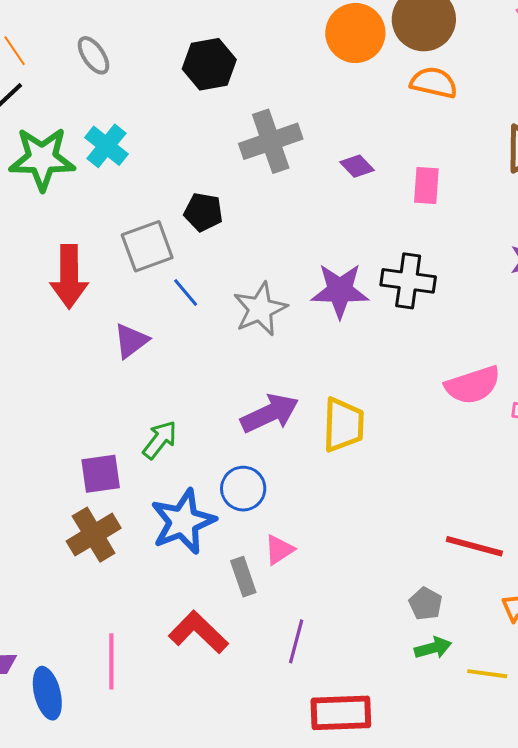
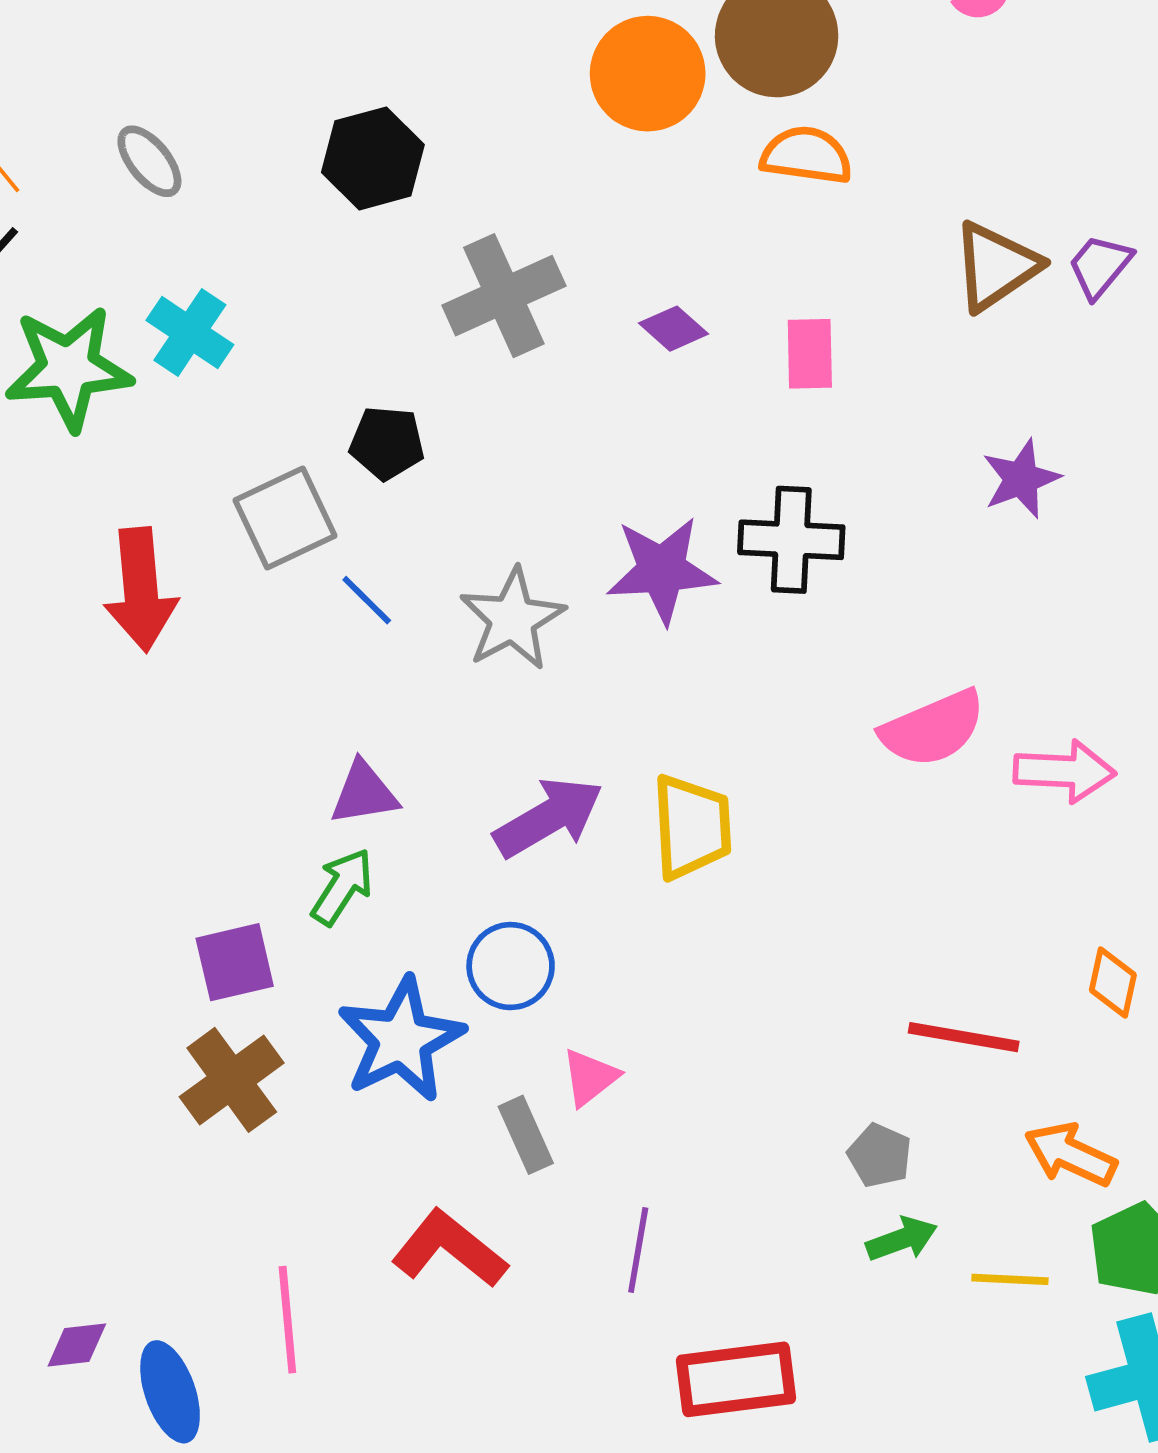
purple triangle: (131, 341) -> (364, 793), moved, turned 33

